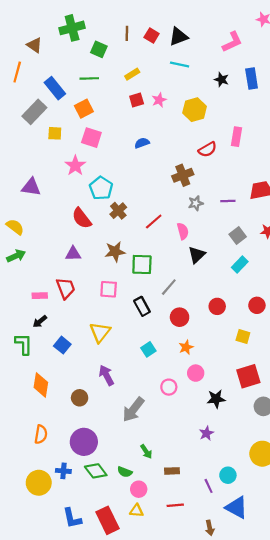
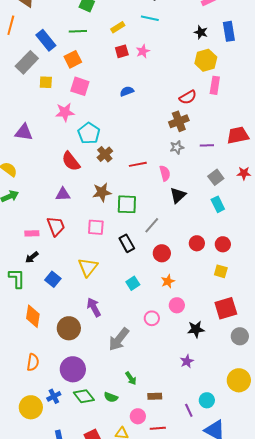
cyan line: (180, 65) -> (150, 18), moved
yellow hexagon: (195, 110) -> (206, 60), moved
pink star: (75, 166) -> (65, 112), turned 30
brown cross: (183, 175) -> (179, 121), moved
red line: (154, 221) -> (138, 164), turned 30
cyan rectangle: (240, 264) -> (218, 204), turned -70
red circle: (257, 305) -> (223, 244), moved
brown circle: (80, 398) -> (69, 328), size x1.5
blue cross: (63, 471) -> (54, 396), turned -32
pink circle: (139, 489) -> (138, 416), moved

